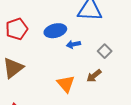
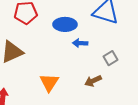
orange triangle: (66, 84) -> (49, 83), moved

